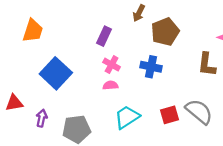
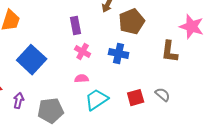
purple rectangle: (104, 36) -> (76, 26), turned -36
pink semicircle: (110, 85) -> (82, 79), moved
gray semicircle: (199, 112) -> (163, 95), size x0.6

